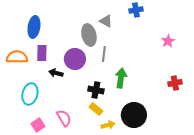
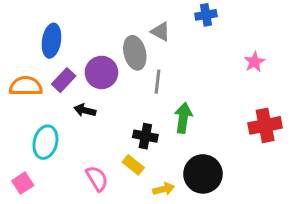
purple rectangle: (42, 53) -> (64, 80), turned 42
purple circle: (75, 59) -> (101, 72), moved
red cross: (175, 83) -> (265, 125), size x1.5
yellow rectangle: (96, 109) -> (133, 165), moved
pink square: (38, 125) -> (23, 183), moved

